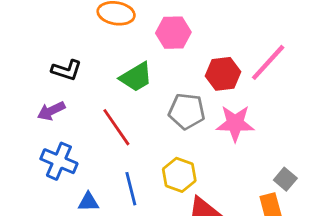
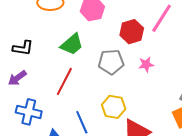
pink star: (235, 123) -> (146, 64), size x0.6
red line: (116, 127) -> (64, 81), turned 72

